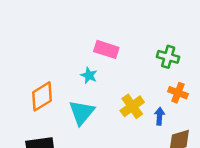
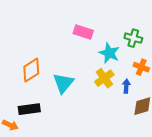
cyan star: (89, 75) -> (109, 53), moved, size x1.5

